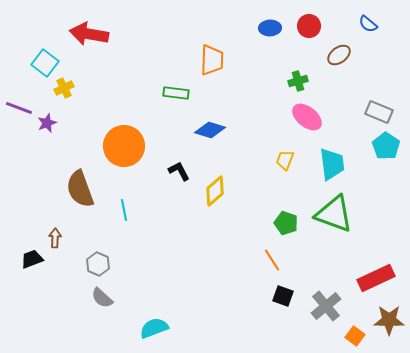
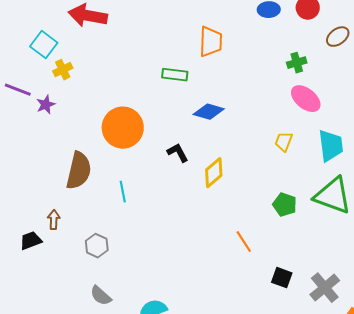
brown semicircle: (80, 189) -> (79, 171), turned -147
orange line: (272, 260) -> (244, 242), moved
gray semicircle: (102, 298) -> (101, 296), moved

